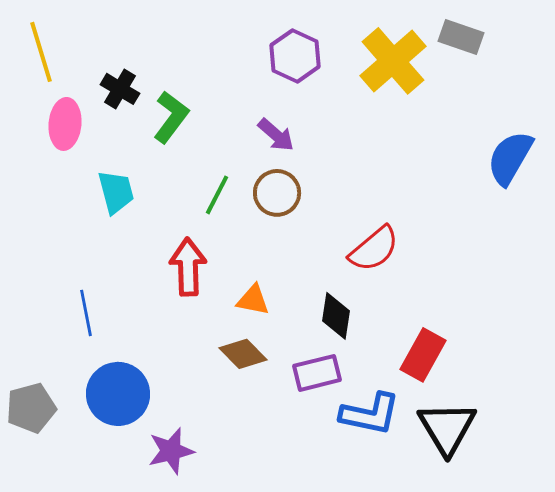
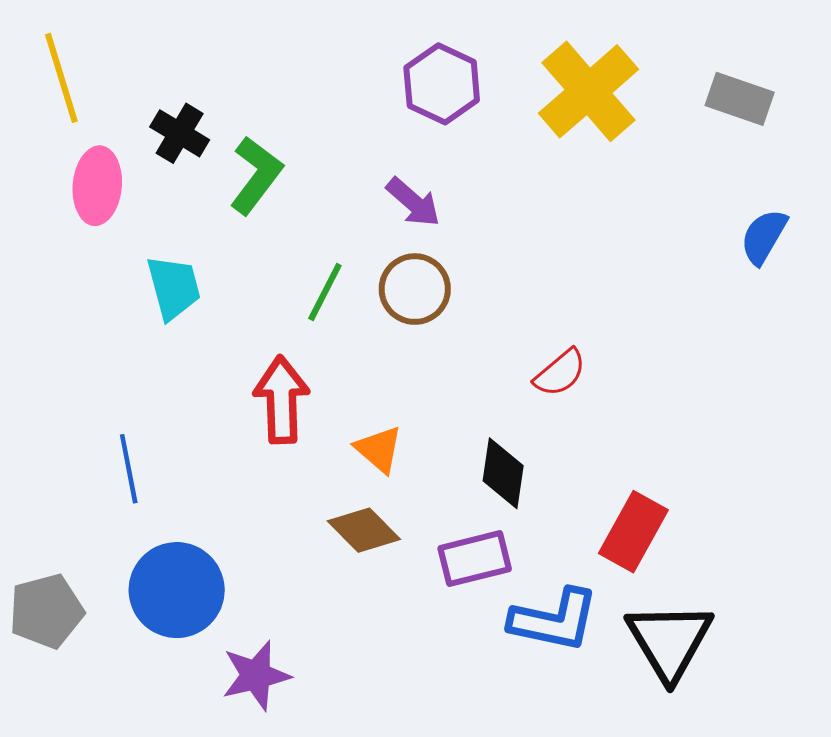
gray rectangle: (461, 37) -> (740, 99), moved
blue semicircle: (510, 158) -> (764, 237), size x0.7
red semicircle: (374, 249) -> (560, 373), size x0.7
orange triangle: (253, 300) -> (379, 449), turned 30

